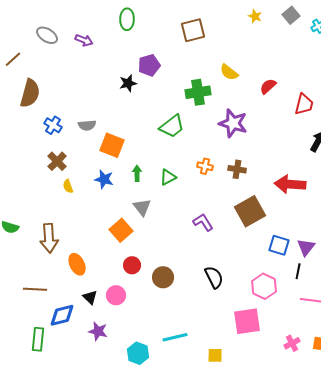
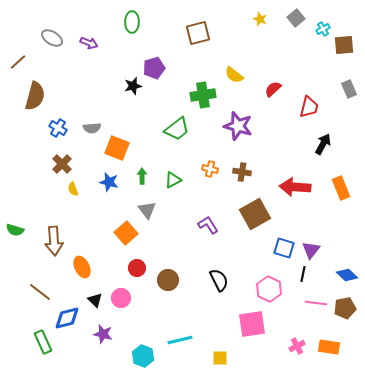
brown line: (35, 289) -> (40, 292), turned 35
green rectangle: (38, 339) -> (43, 342), turned -30

